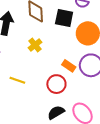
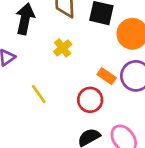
yellow line: (17, 80) -> (39, 94), turned 35

